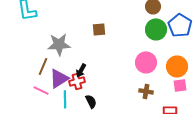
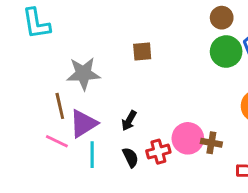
pink circle: (146, 62) -> (188, 138), moved
brown line: (43, 66) -> (60, 106), turned -36
black arrow: (81, 70) -> (129, 121), moved
red cross: (77, 81) -> (158, 152), moved

